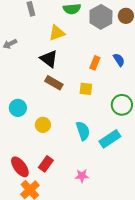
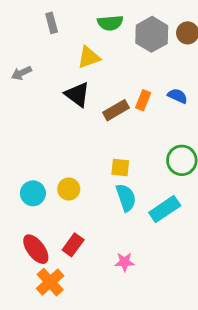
blue semicircle: (119, 60) -> (178, 96), turned -32
brown rectangle: (54, 83) -> (116, 110), moved, turned -60
yellow square: (86, 89) -> (120, 168), moved
cyan circle: (18, 108) -> (33, 193), moved

